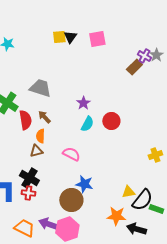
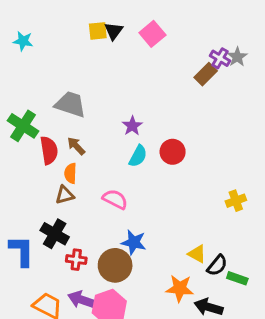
pink square: (97, 39) -> (152, 34), turned -30
yellow triangle: (128, 192) -> (197, 254), turned 40
red cross: (28, 193) -> (76, 260), moved
black semicircle: (142, 200) -> (217, 265), size x0.7

